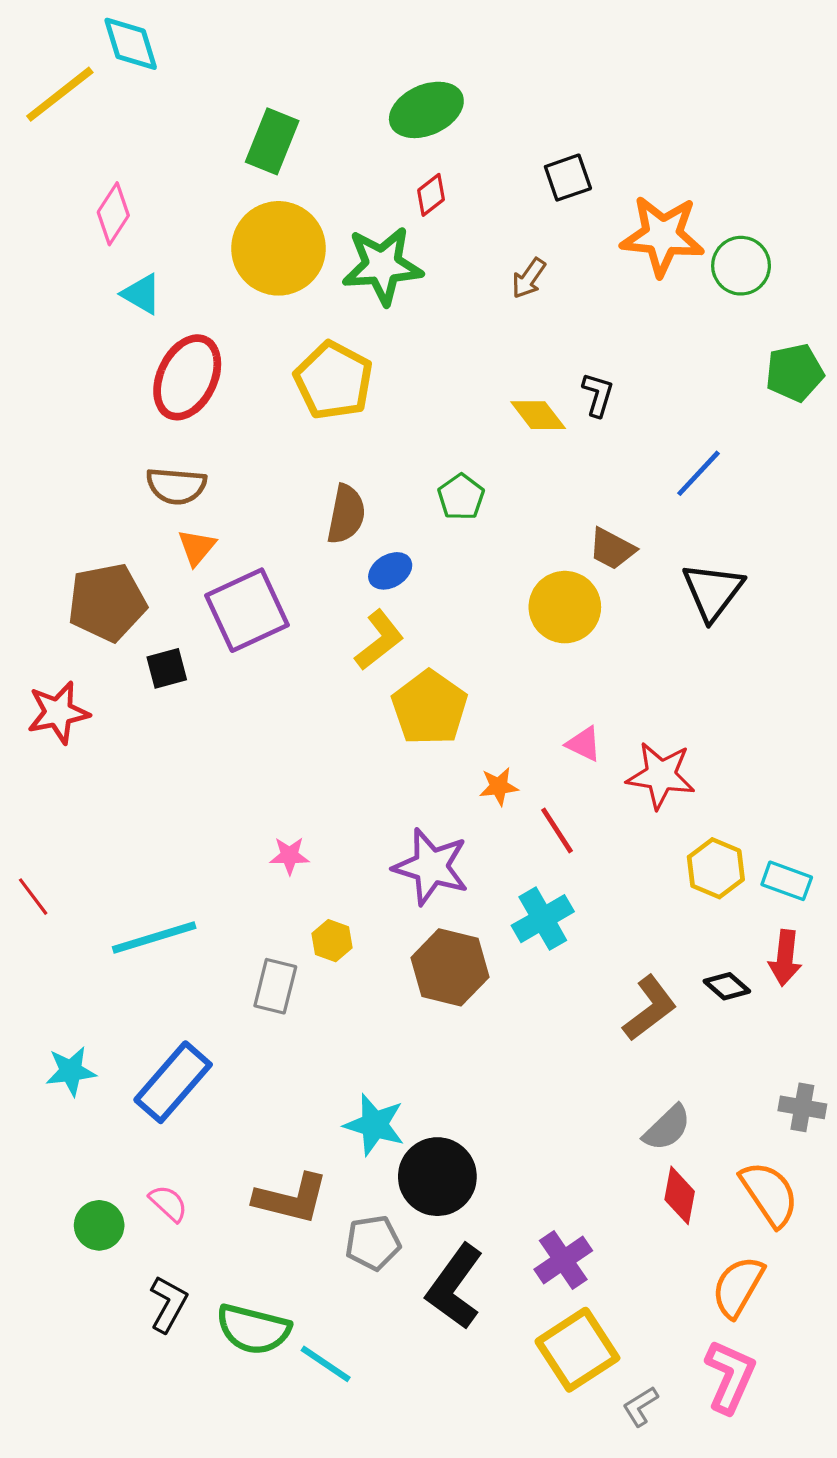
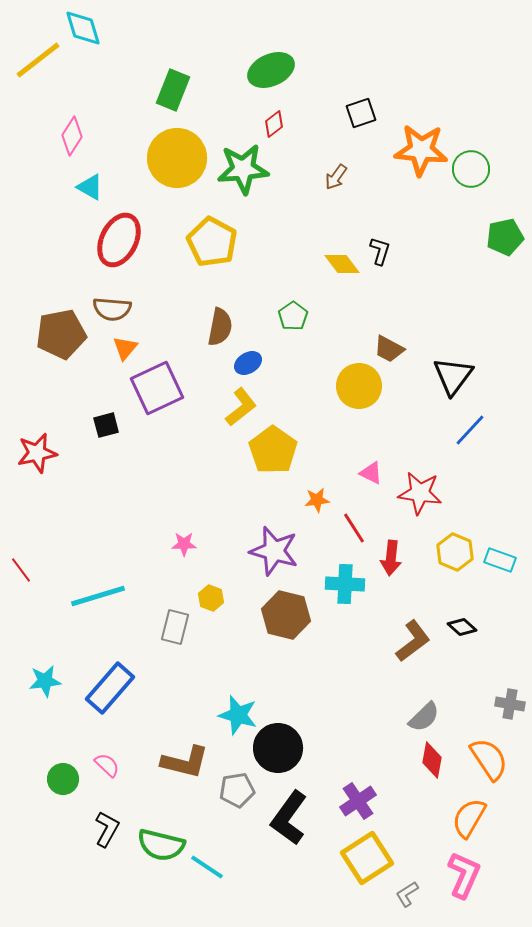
blue line: (699, 473) -> (470, 430), moved
brown pentagon: (107, 602) -> (61, 334), moved
cyan cross: (543, 919) -> (345, 584), turned 33
red arrow: (785, 958) -> (391, 558), moved

